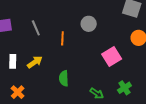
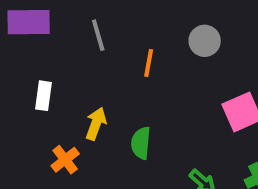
yellow arrow: (35, 62) -> (96, 124), moved, turned -42
orange cross: (18, 92) -> (65, 160), moved

